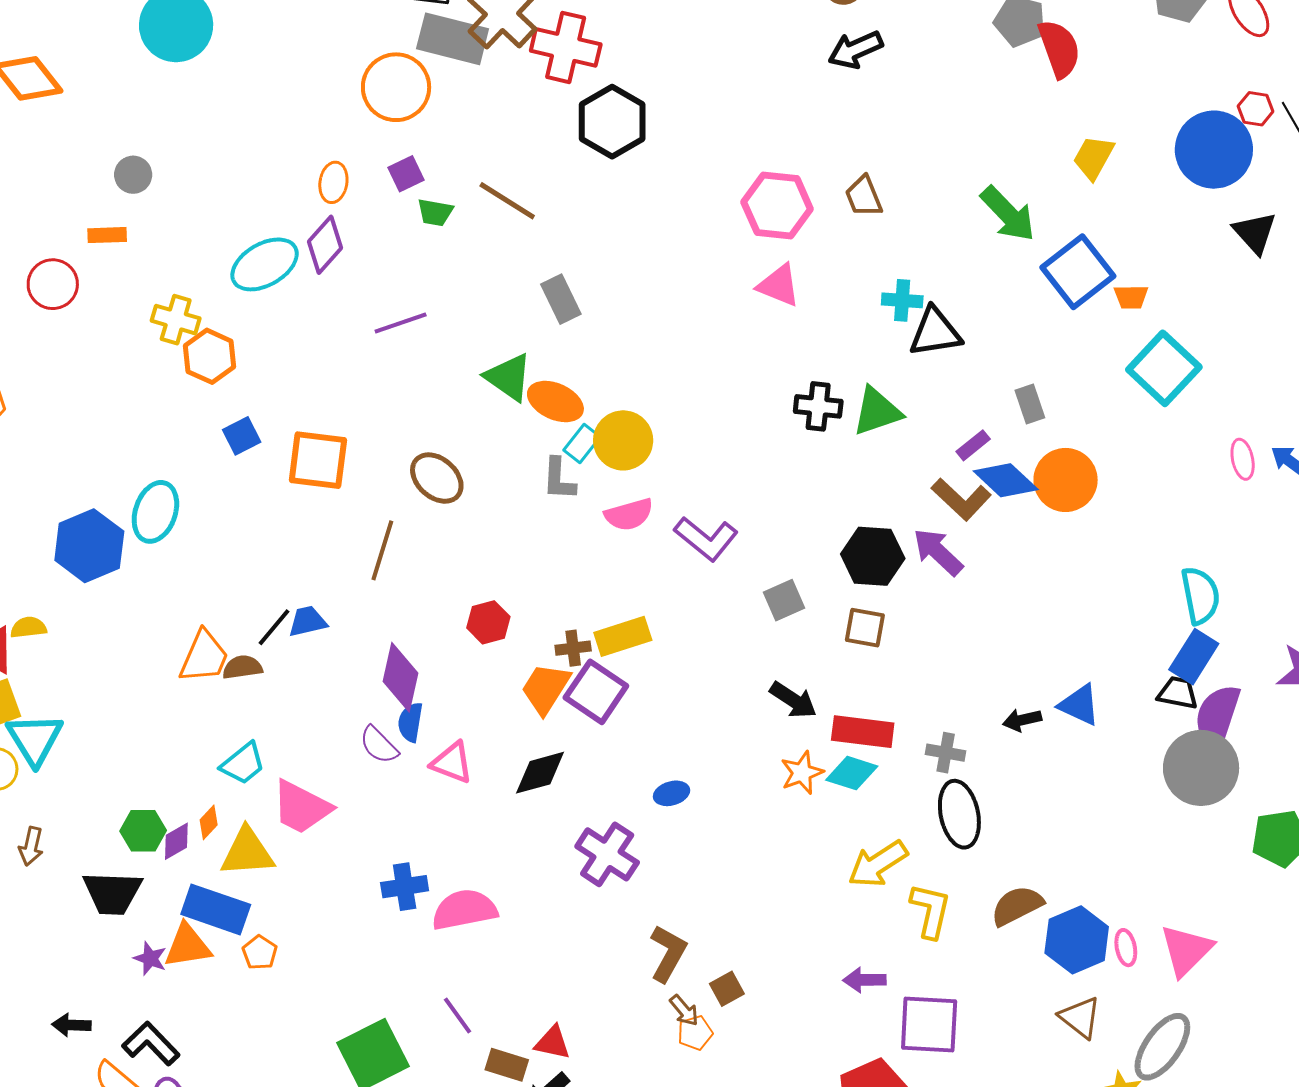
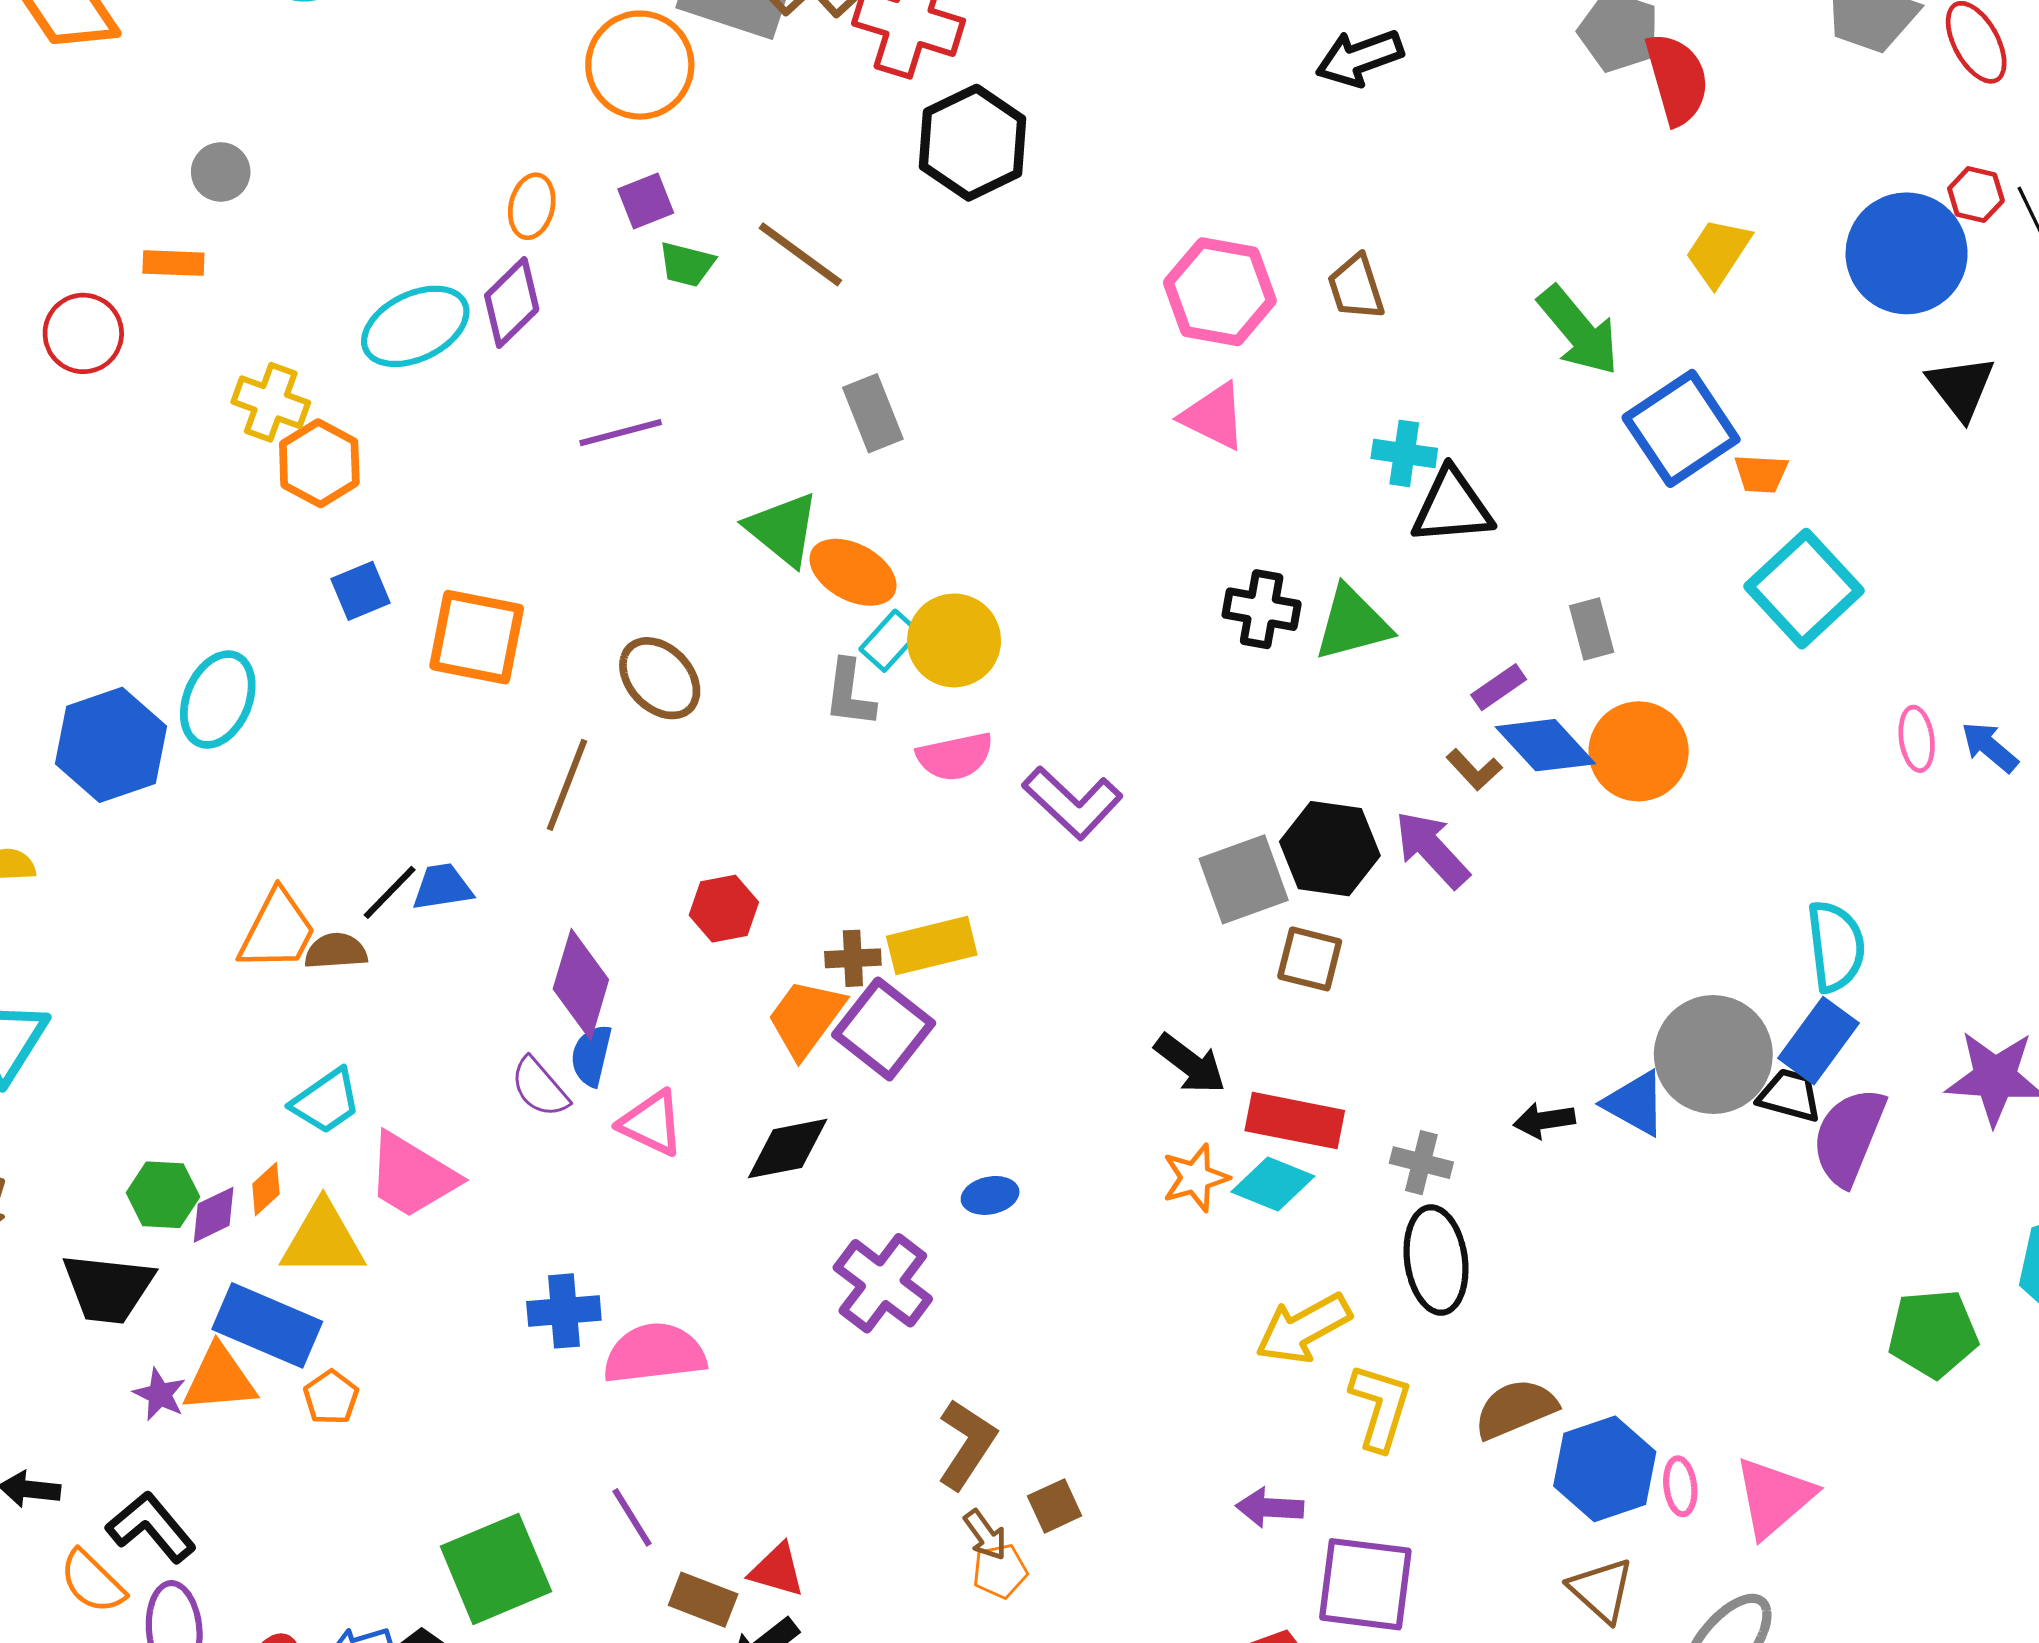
brown L-shape: (961, 499) -> (1474, 770), size x0.6
gray square: (784, 600) -> (1244, 879), moved, size x1.4
gray circle: (1201, 768) -> (1713, 1055), moved

